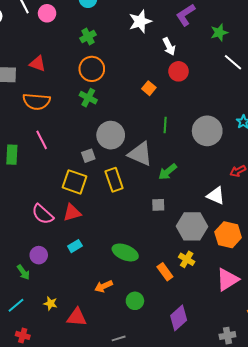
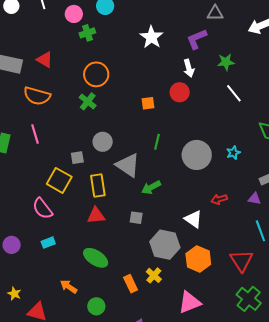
pink circle: (47, 13) -> (74, 14), moved
white star: (140, 21) -> (151, 37), turned -30
green cross: (88, 37) -> (87, 33), moved
white arrow: (169, 46) -> (189, 68), moved
orange square: (149, 88) -> (148, 103), turned 32
gray circle: (111, 135) -> (103, 142), size x0.7
red triangle: (72, 213) -> (96, 216), moved
pink semicircle: (43, 214) -> (42, 209), moved
orange arrow: (104, 286) -> (69, 287), turned 48

